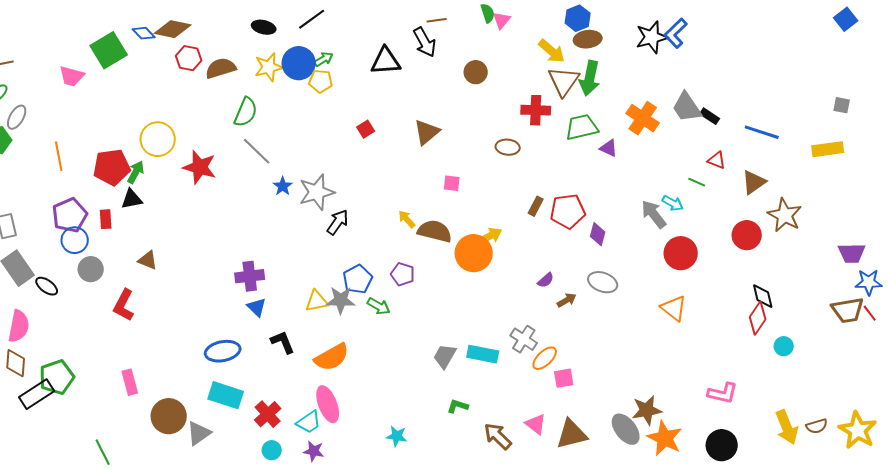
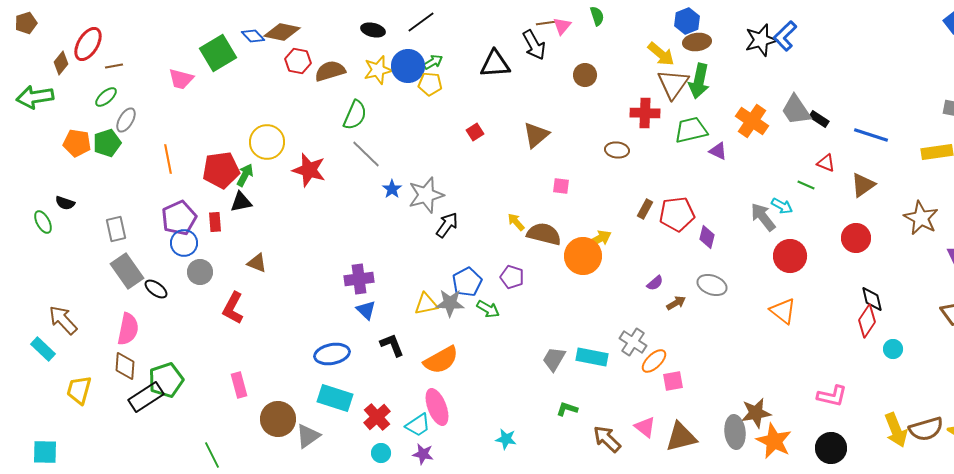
pink triangle: (502, 20) -> (562, 26), moved
brown star: (785, 215) -> (921, 218), moved
brown semicircle: (817, 426) -> (926, 429), size x1.6
gray ellipse: (626, 429) -> (735, 432), turned 32

